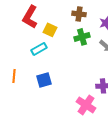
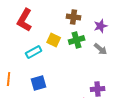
yellow square: (50, 30) -> (54, 40), moved

